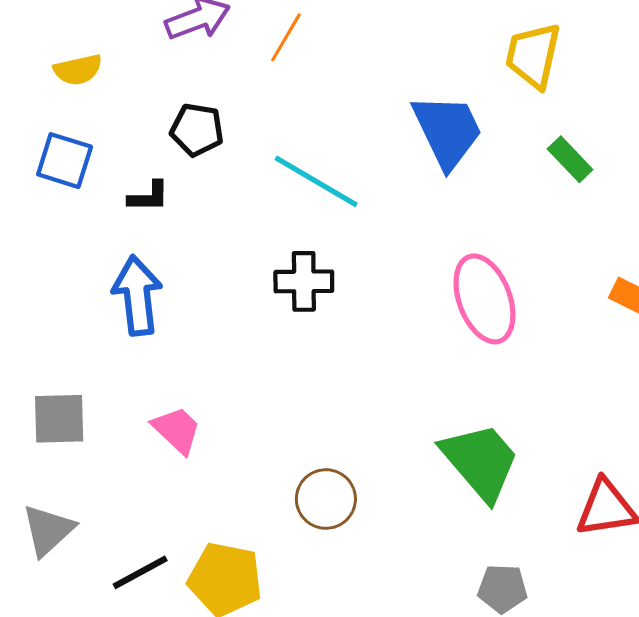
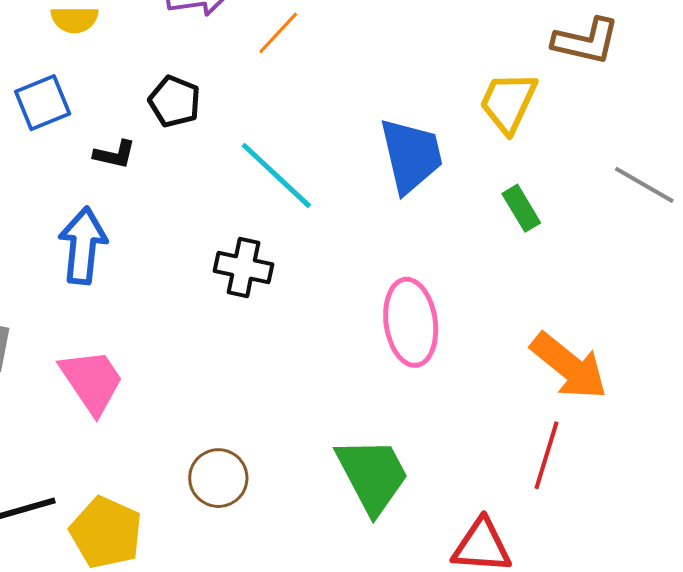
blue square: (65, 161) -> (43, 103), turned 38
pink trapezoid: (177, 430) -> (92, 381), size x1.4

